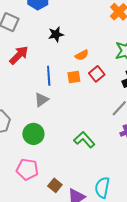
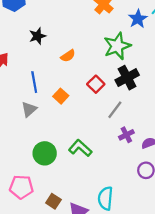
red square: (97, 74) -> (96, 84), moved
orange square: (74, 77) -> (61, 96), moved, turned -32
green circle: (33, 134) -> (45, 153), moved

